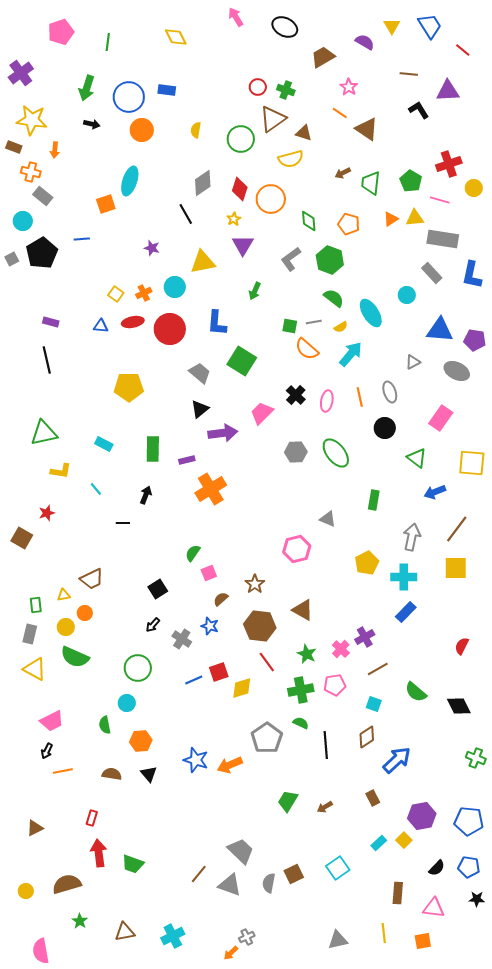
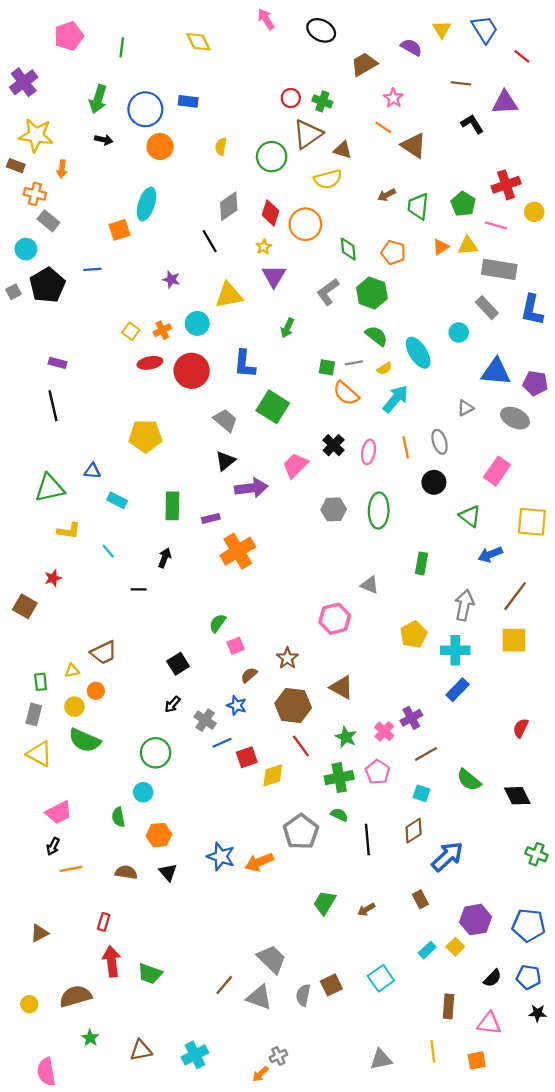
blue triangle: (101, 326) -> (92, 471), moved
green ellipse: (336, 453) -> (379, 510), turned 40
blue line: (194, 680) -> (222, 743), moved
pink pentagon: (335, 685) -> (378, 772), turned -30

